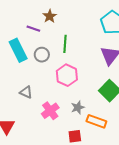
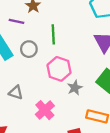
gray star: (78, 107) -> (75, 88), moved

